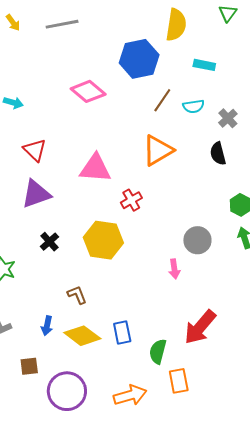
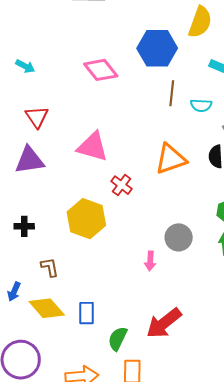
brown line: (162, 100) -> (172, 93), turned -40
orange triangle: (158, 150) -> (171, 159), moved
red cross: (131, 200) -> (122, 185), turned -35
black cross: (49, 242) -> (24, 226), moved, turned 30

